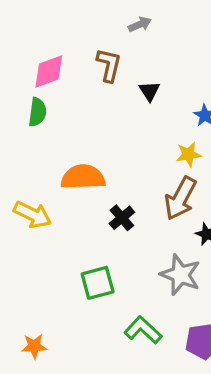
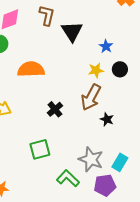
black triangle: (150, 91) -> (72, 31), size x1.6
orange semicircle: (83, 177) -> (31, 69), moved
gray star: (180, 275) -> (91, 159), moved

